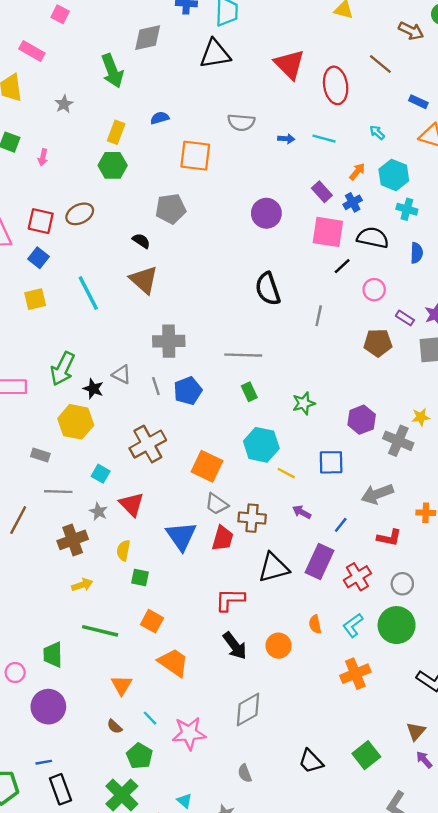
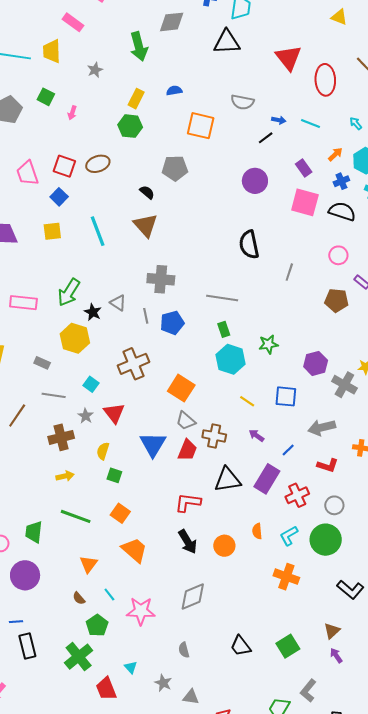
blue cross: (353, 202) -> (341, 181), moved
black line: (342, 266) -> (266, 138), moved
cyan hexagon: (261, 445) -> (231, 359), moved
orange cross: (355, 674) -> (286, 577), turned 35

